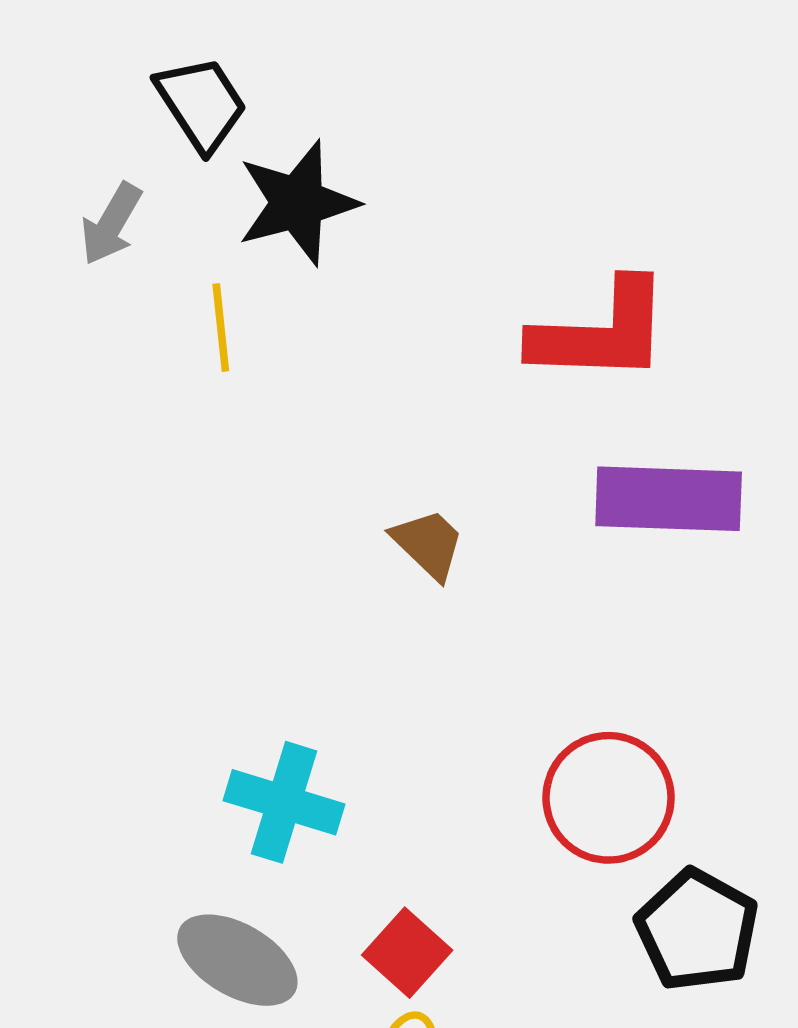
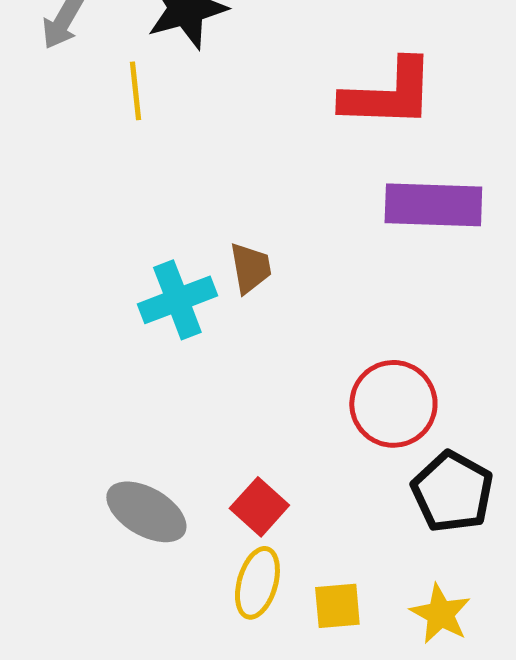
brown trapezoid: (428, 544) -> (250, 268), moved, turned 36
cyan cross: (284, 802) -> (177, 300), moved, turned -38

